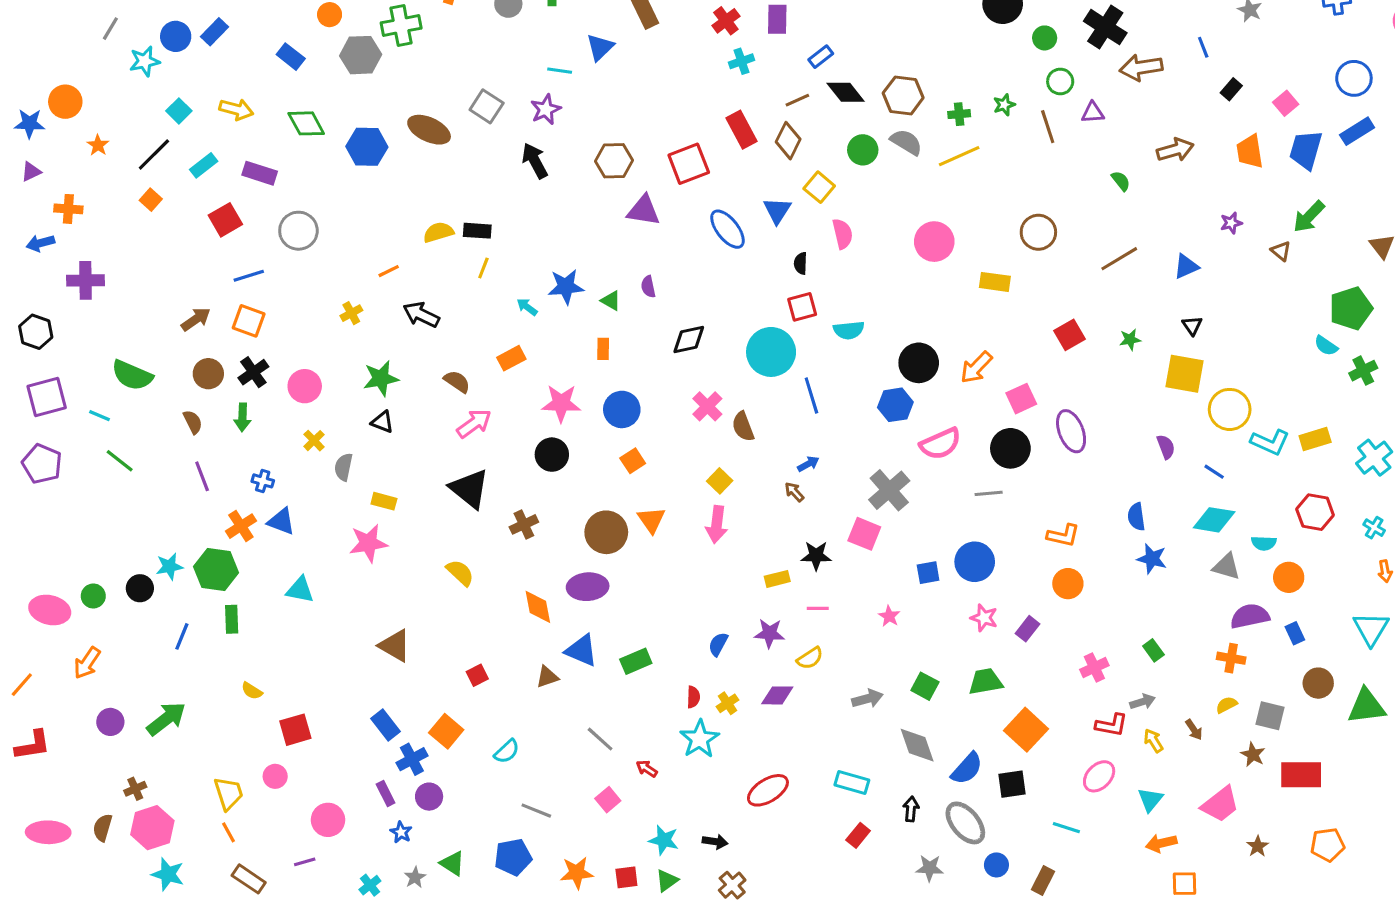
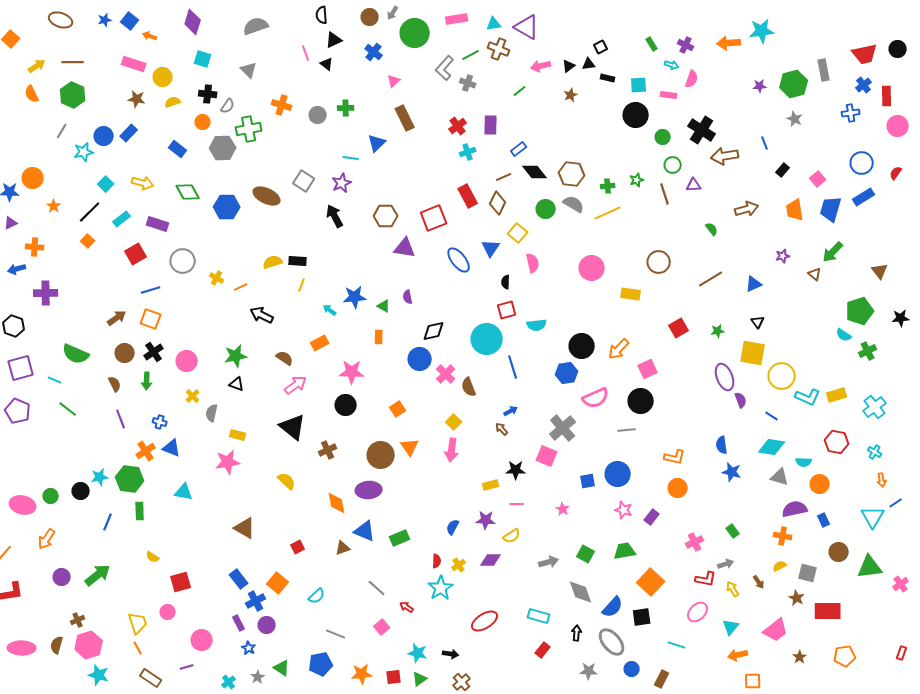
yellow cross: (351, 313) -> (217, 278), moved, turned -32
blue circle: (622, 409) -> (420, 359), moved
purple ellipse: (1071, 431) -> (725, 377), moved

